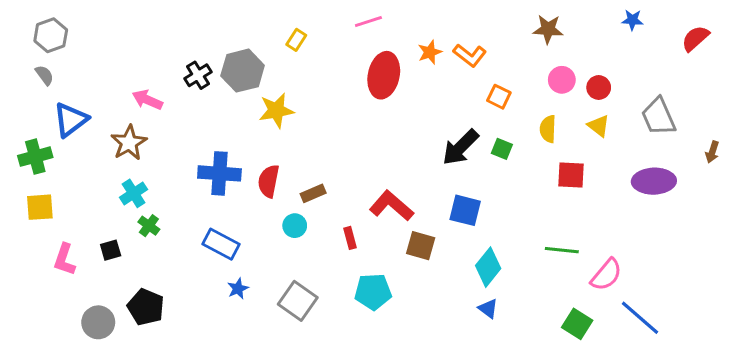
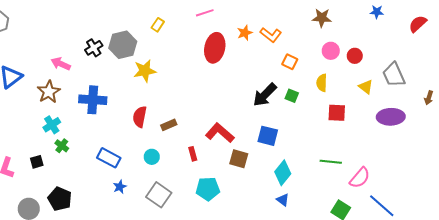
yellow triangle: (599, 126) -> (366, 87), moved
blue cross: (219, 173) -> (93, 100), moved
cyan circle: (295, 226) -> (152, 157), moved

